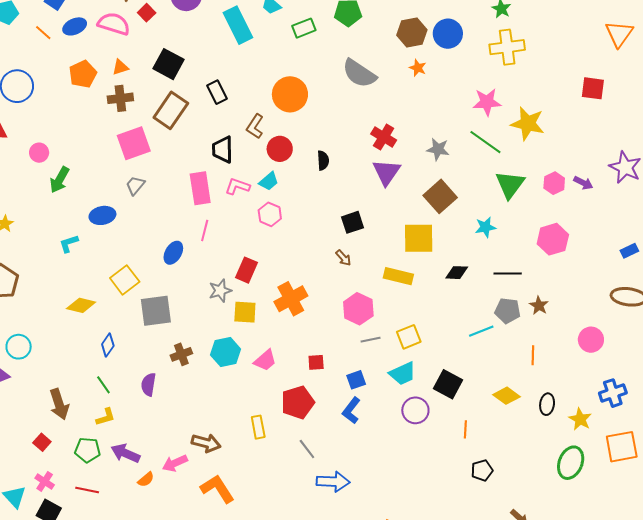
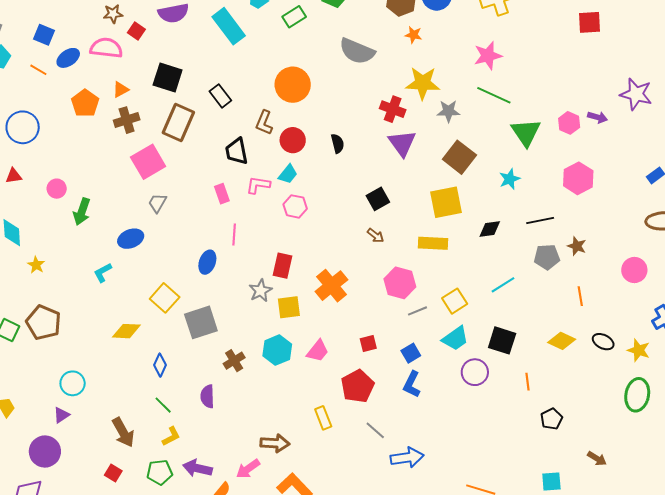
yellow star: (528, 124) -> (423, 83), moved
pink rectangle: (200, 188) -> (222, 194), size x0.6
cyan line: (481, 331) -> (503, 285), moved
black ellipse: (547, 404) -> (603, 342), turned -60

